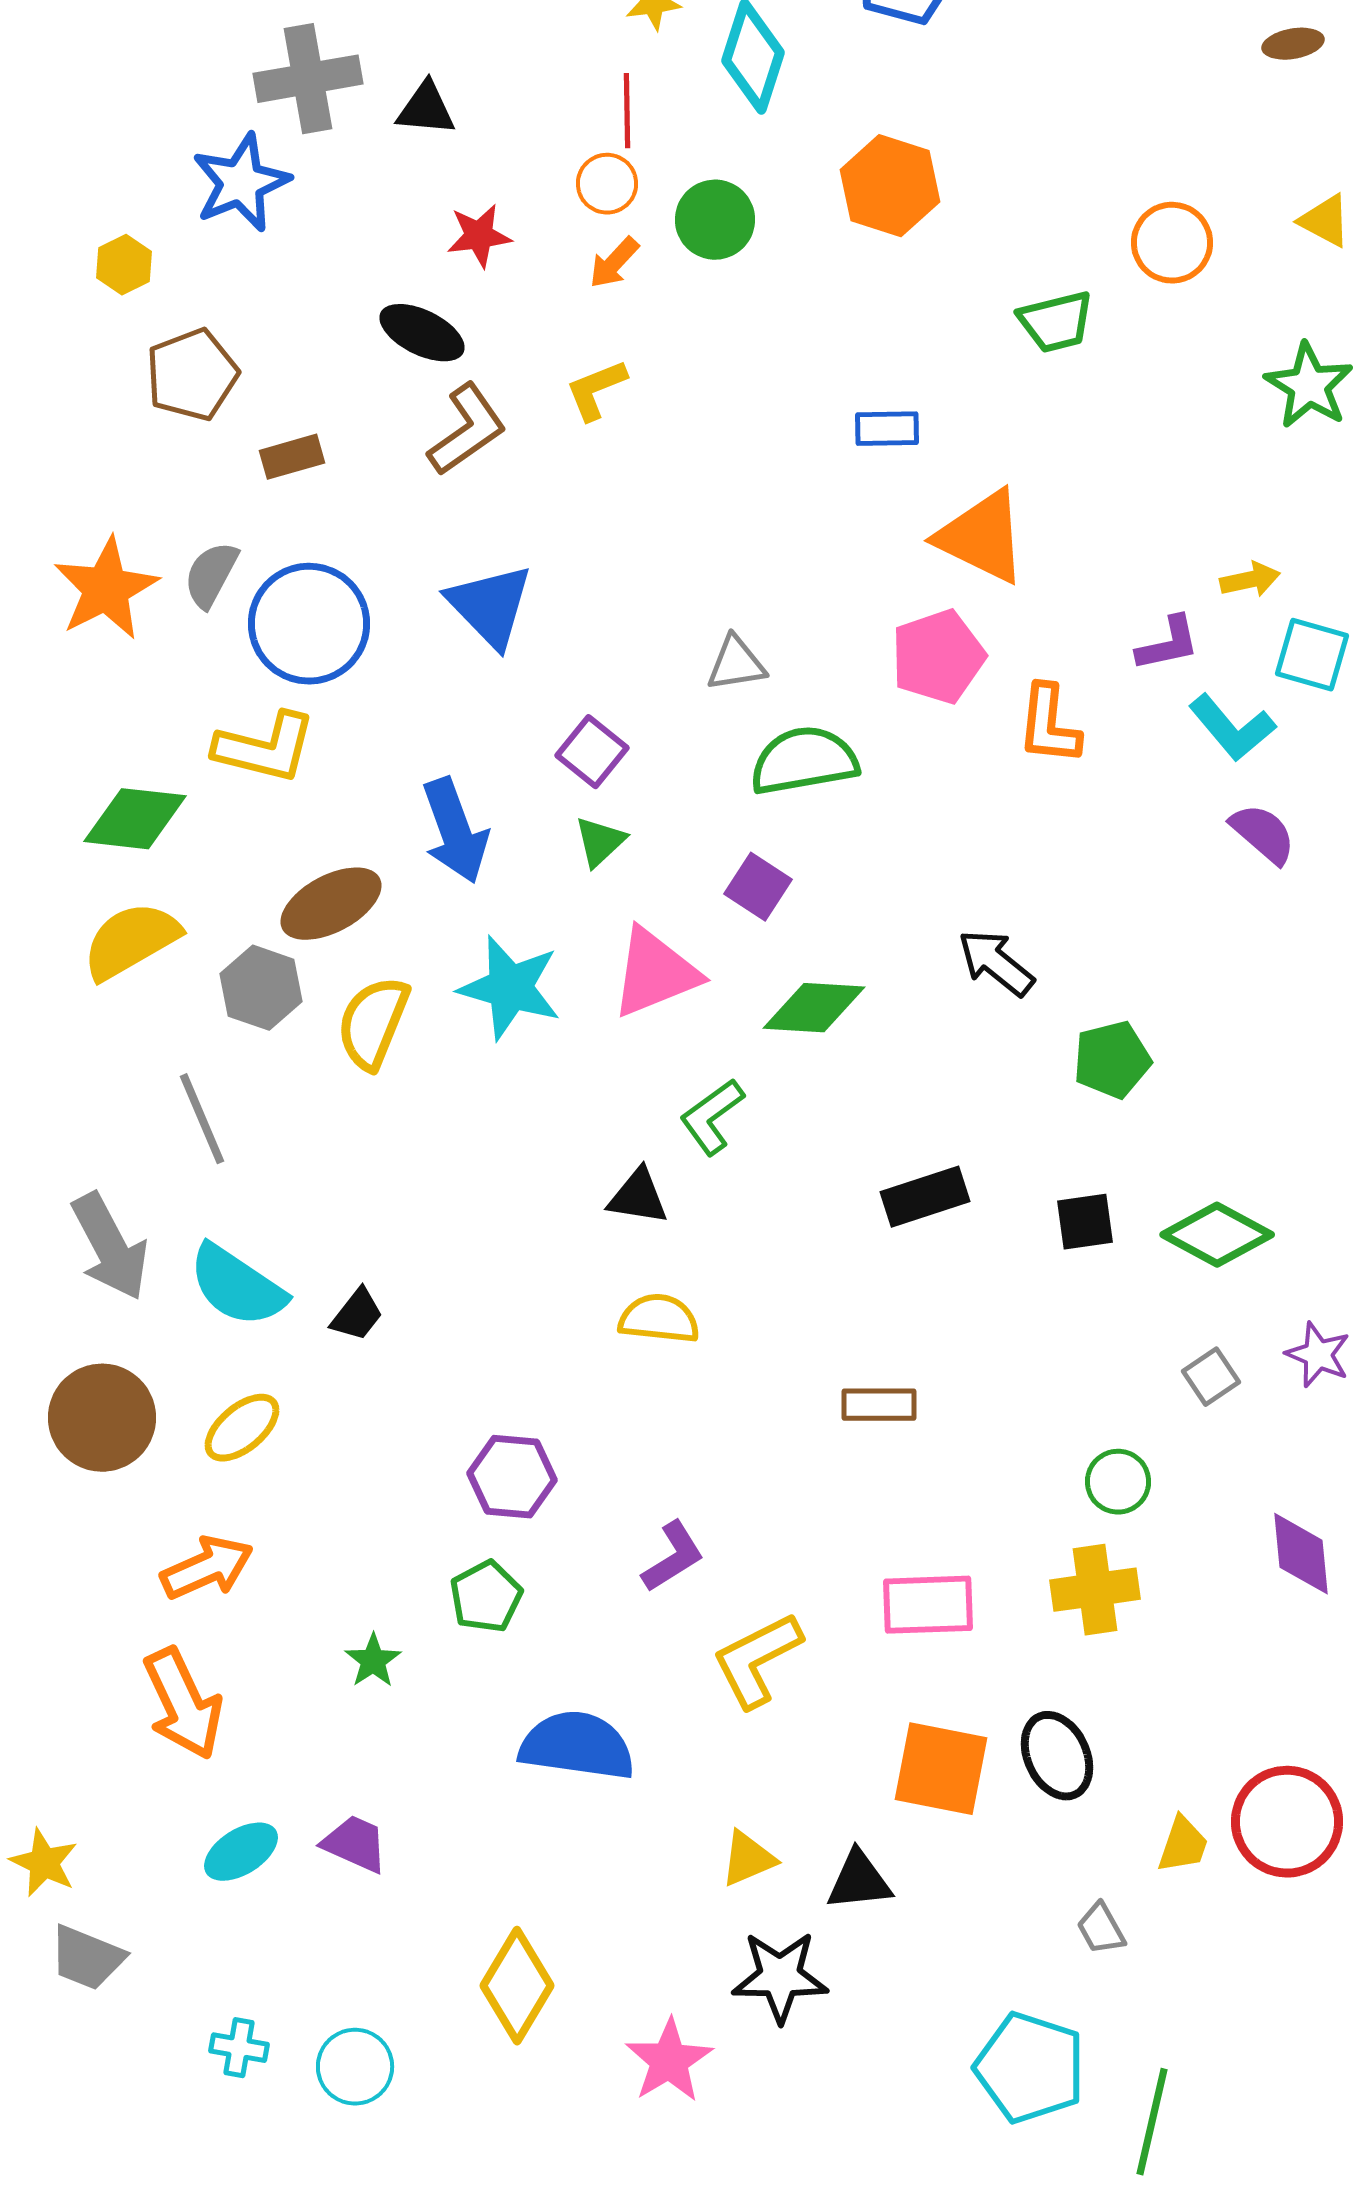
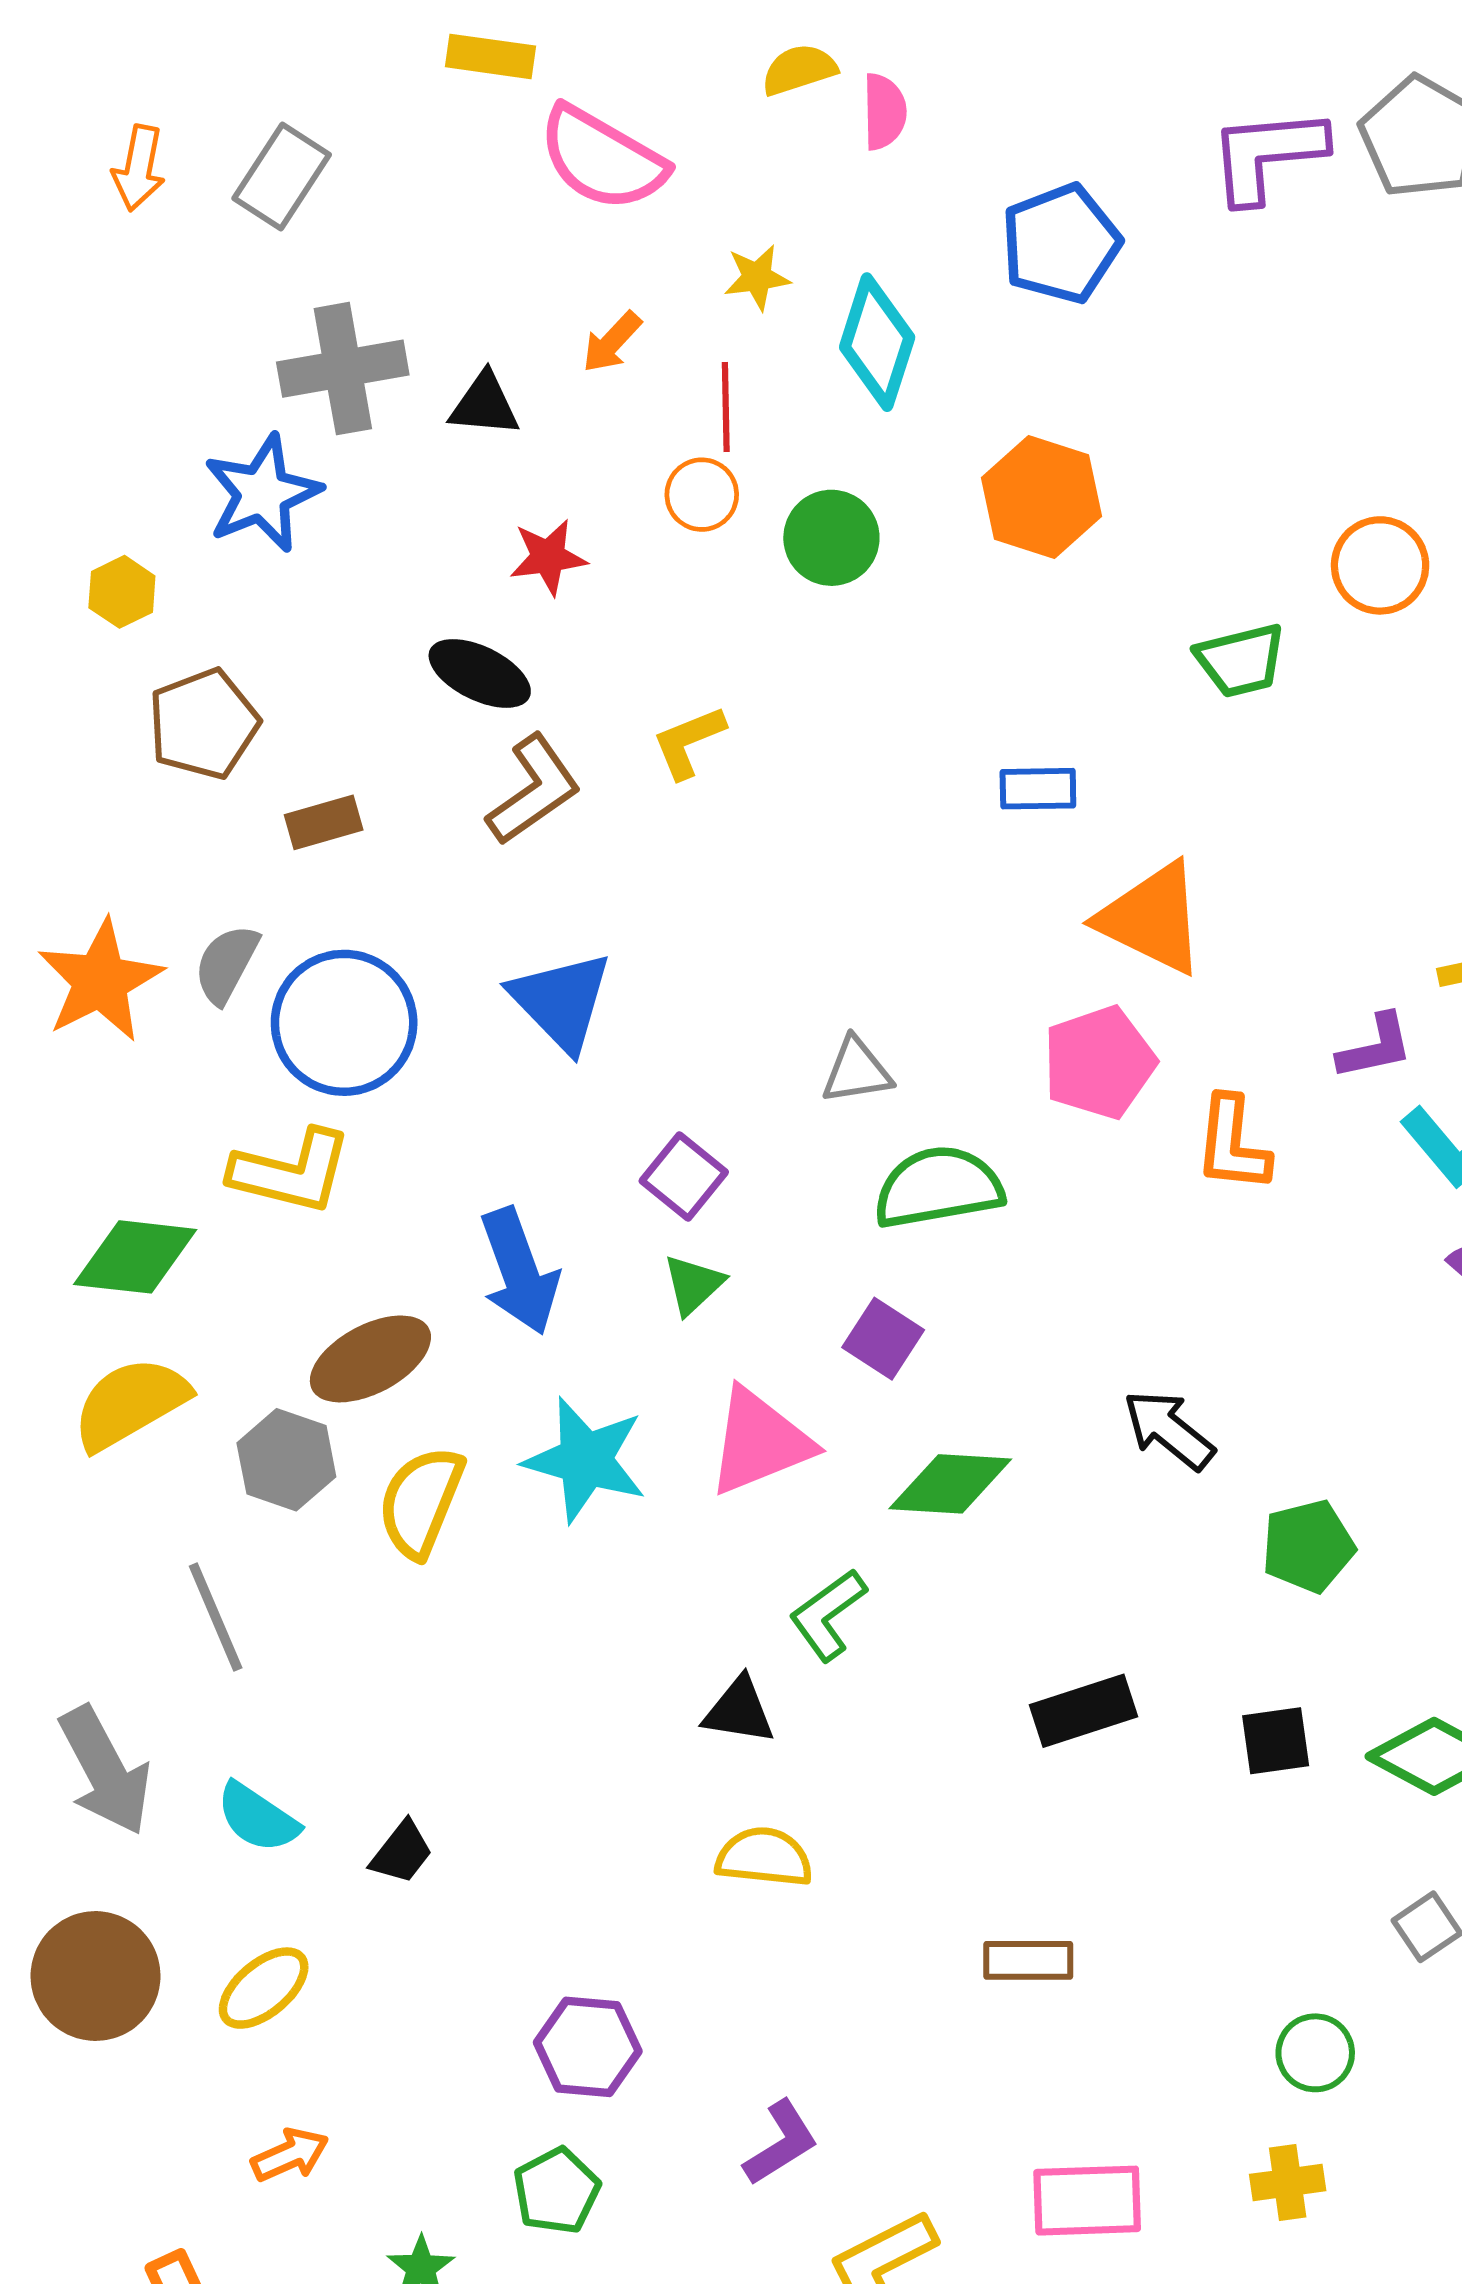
orange arrow: (614, 263) -> (612, 342), moved
cyan semicircle: (237, 1286) -> (258, 1818), size x0.7
orange arrow: (207, 1568) -> (290, 2155), moved, size x0.7
yellow cross: (1095, 1590) -> (1288, 2183), size x0.7

